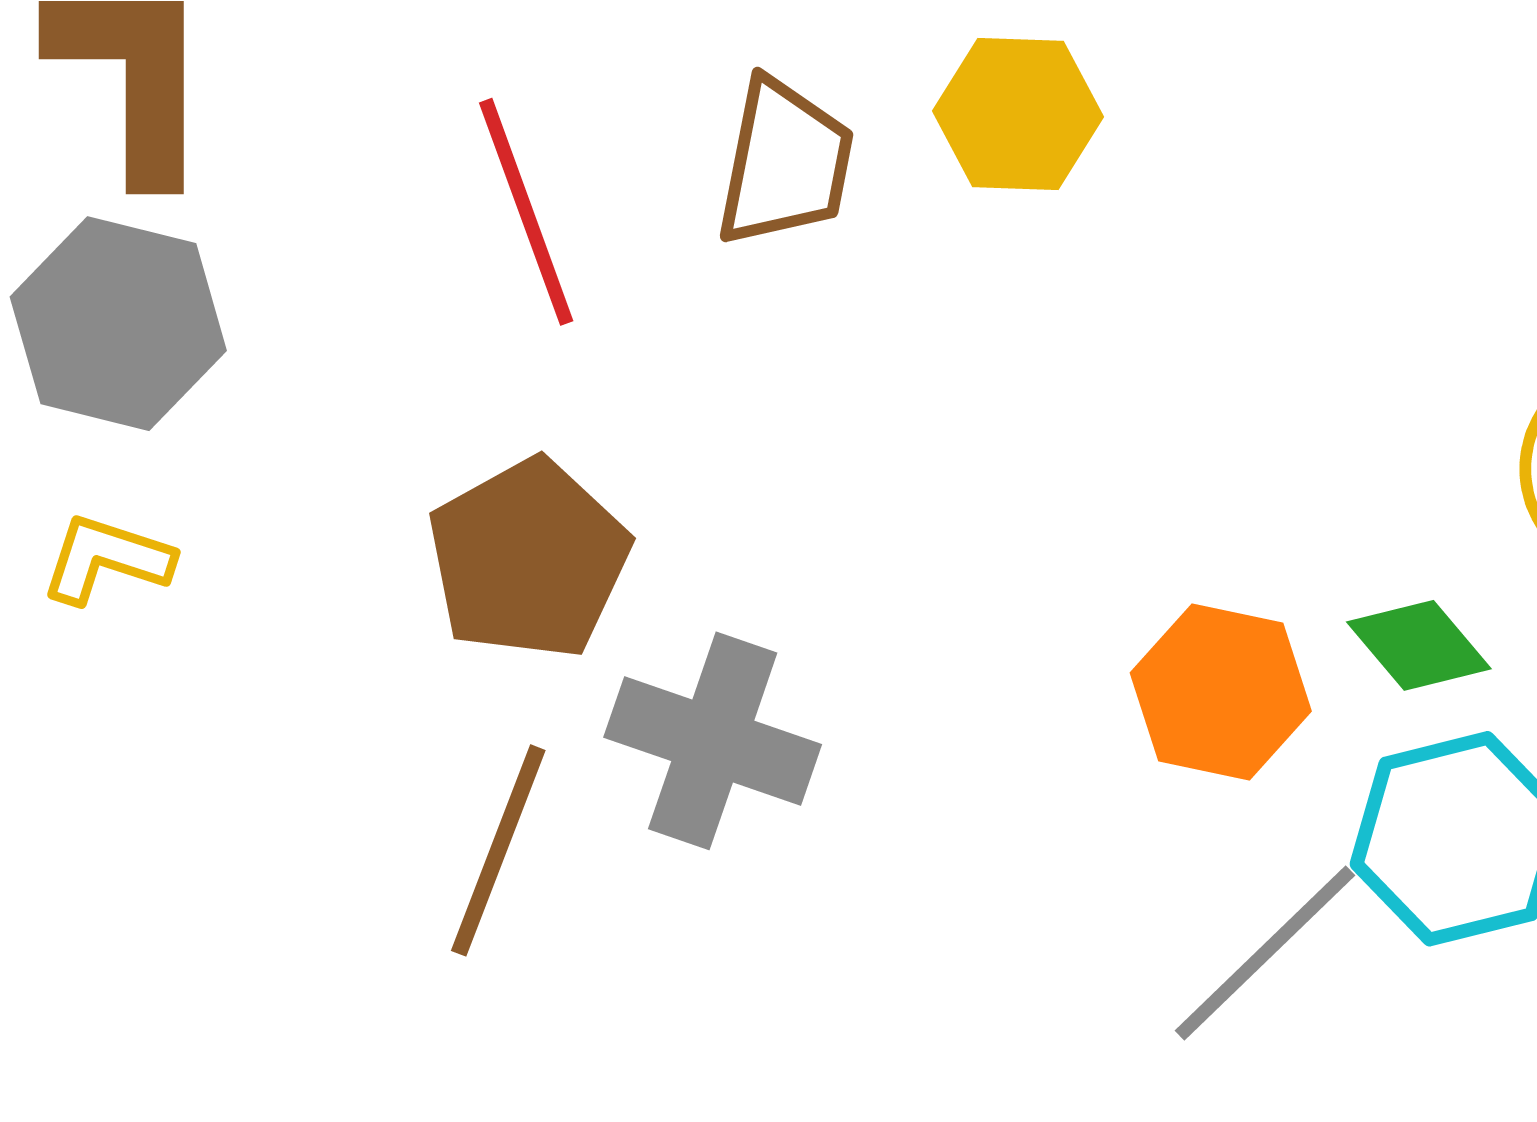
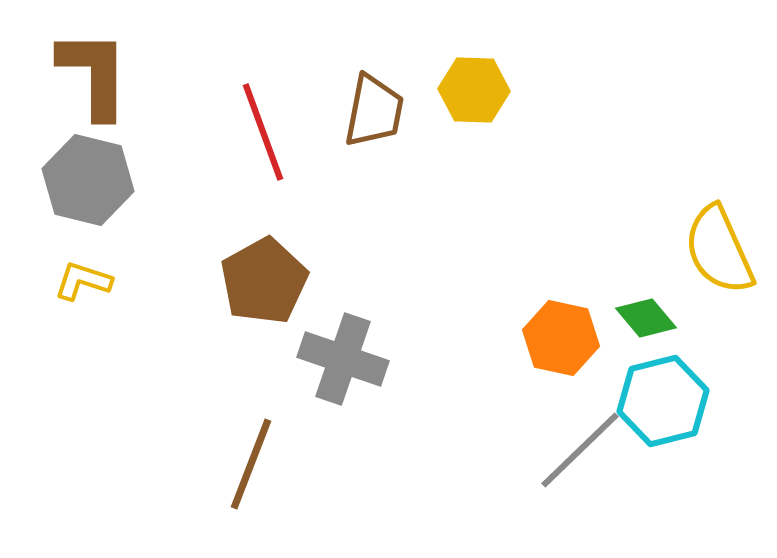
brown line: (498, 850) -> (251, 464), moved

